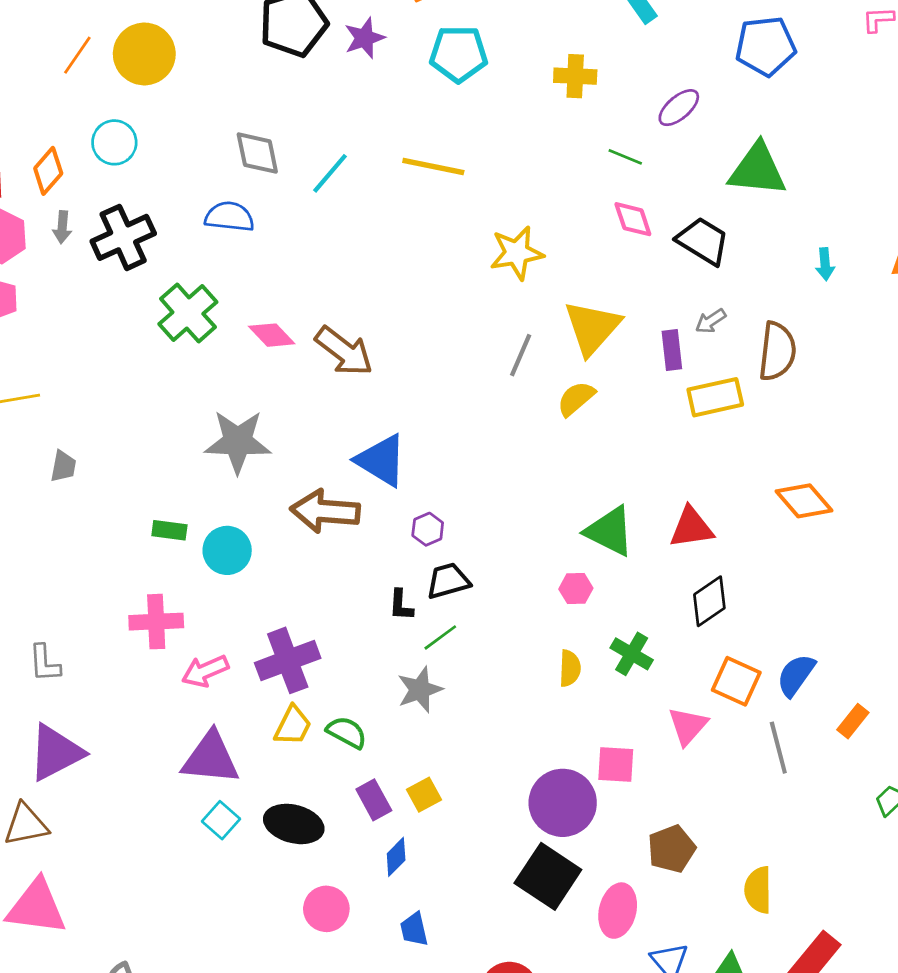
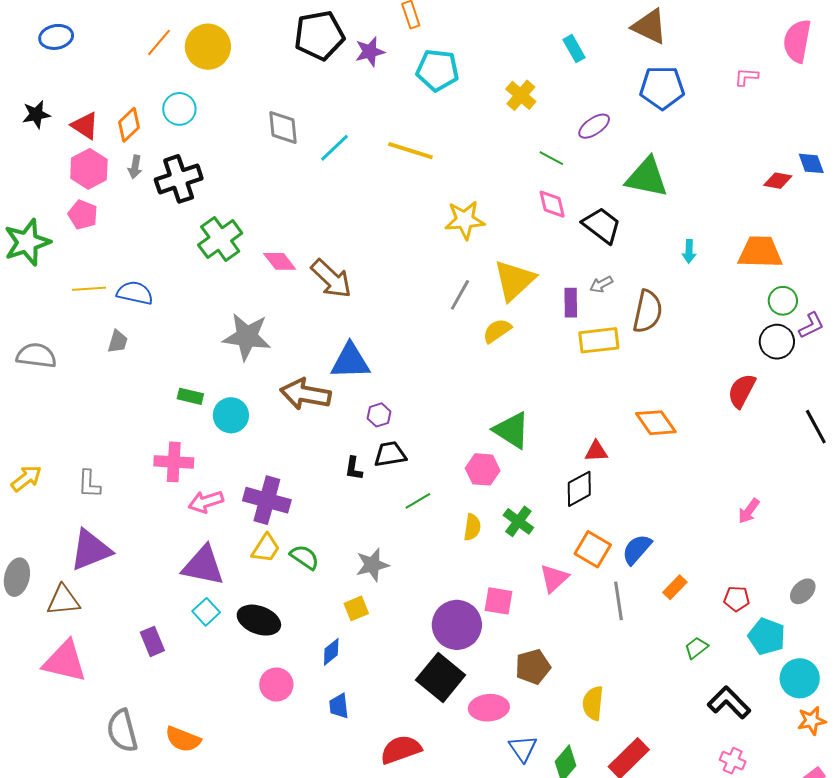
yellow cross: (575, 76) -> (521, 95), turned 32
blue semicircle: (230, 217) -> (135, 293), moved
blue triangle: (381, 460) -> (350, 361), turned -39
red triangle: (691, 528) -> (596, 451), moved, size x0.7
pink hexagon: (576, 589) -> (483, 469), size x1.4
green line: (440, 637) -> (418, 501), moved
purple cross: (288, 660) -> (267, 500), turned 30
gray star: (420, 690) -> (372, 565), moved
purple rectangle: (374, 800) -> (152, 641), moved
pink ellipse: (618, 911) -> (489, 708), turned 66

